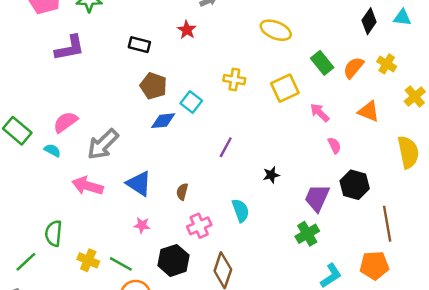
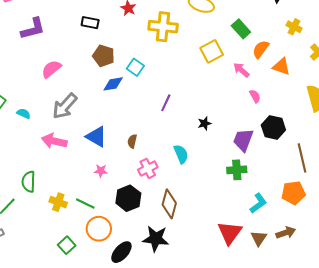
orange semicircle: (353, 68) -> (261, 49), moved
yellow cross: (234, 80) -> (163, 27), moved, size x1.6
pink semicircle: (65, 122) -> (51, 69), moved
green cross: (307, 234) -> (237, 170), turned 30

